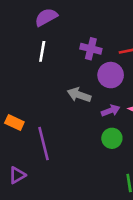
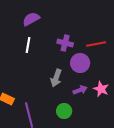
gray arrow: (79, 95) -> (56, 78), turned -90
green circle: (112, 138) -> (64, 111), moved

